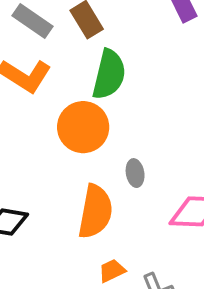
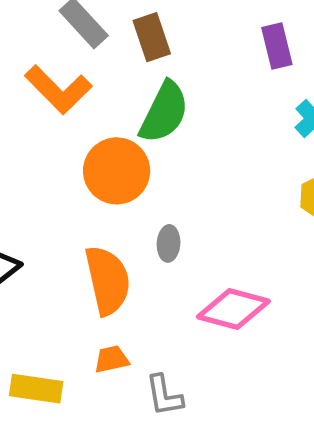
orange semicircle: (95, 212) -> (108, 280), turned -36

